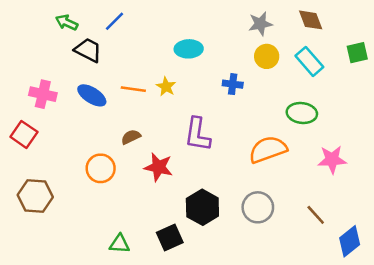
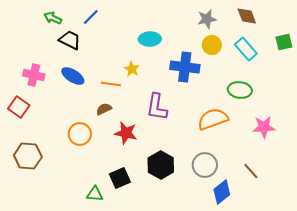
blue cross: (233, 84) -> (185, 67), size x1.8
orange line: (133, 89) -> (111, 84), moved
black square: (170, 238) -> (120, 178), moved
blue diamond: (350, 241) -> (222, 192), moved

